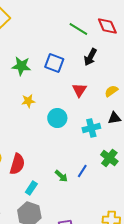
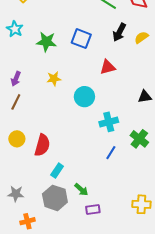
red triangle: (79, 90) -> (108, 67), turned 42
yellow semicircle: (111, 91) -> (141, 38), moved
cyan cross: (91, 128) -> (109, 122), moved
green arrow: (61, 176) -> (81, 190), moved

